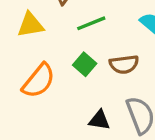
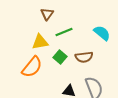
yellow triangle: (30, 25) -> (40, 42), moved

